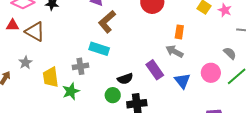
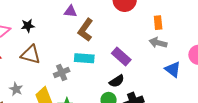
brown triangle: (35, 32) -> (31, 54), moved
gray cross: (80, 66) -> (62, 72), moved
purple rectangle: (155, 70) -> (121, 56), moved

